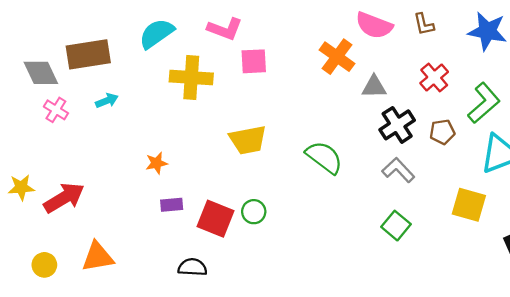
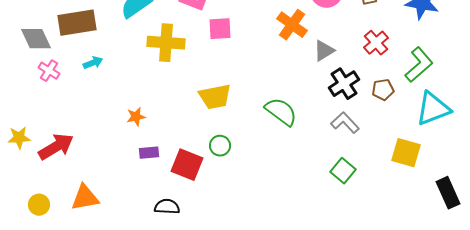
gray triangle: (374, 87) -> (324, 51), turned -30
green circle: (254, 212) -> (220, 146), moved

